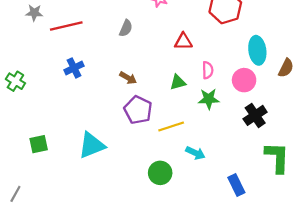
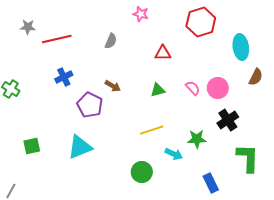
cyan ellipse: (257, 50) -> (241, 47), moved
pink semicircle: (208, 70) -> (193, 88), moved, turned -42
green star: (209, 99) -> (197, 139), moved
purple pentagon: (138, 110) -> (90, 105), moved

